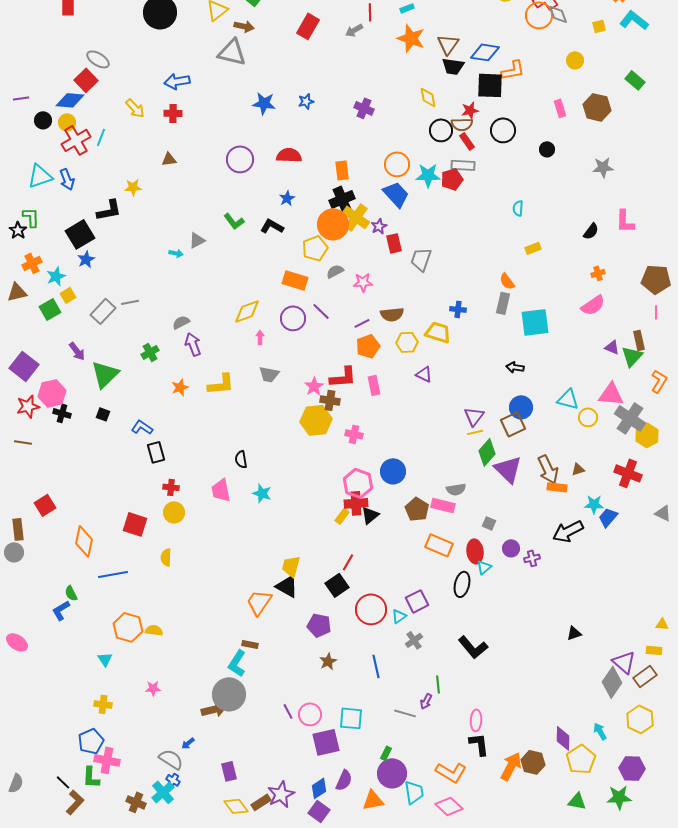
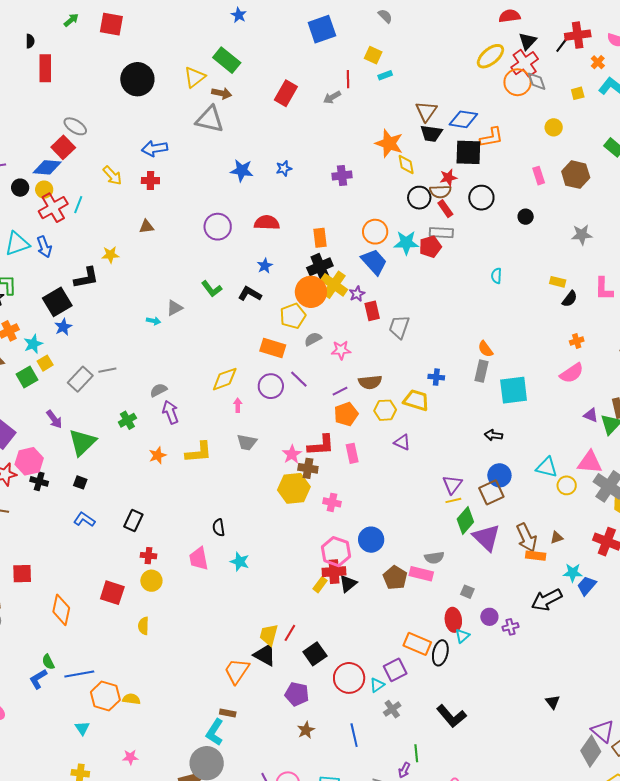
orange star: (411, 38) -> (389, 143), moved
purple cross: (364, 108) -> (342, 176), turned -30
yellow rectangle: (533, 248) -> (558, 282), moved, turned 35
blue L-shape: (142, 427) -> (84, 520), moved
black rectangle: (156, 452) -> (133, 521), turned 40
red square: (45, 505) -> (22, 574), turned 30
orange rectangle: (439, 545) -> (417, 644), moved
red line: (348, 562) -> (290, 633), moved
blue line: (113, 574) -> (79, 674), moved
black triangle: (574, 633) -> (553, 702), turned -49

